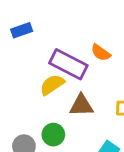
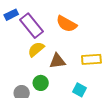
orange semicircle: (101, 53) -> (67, 24), size x1.5
purple rectangle: (68, 64) -> (31, 26), moved, turned 30

